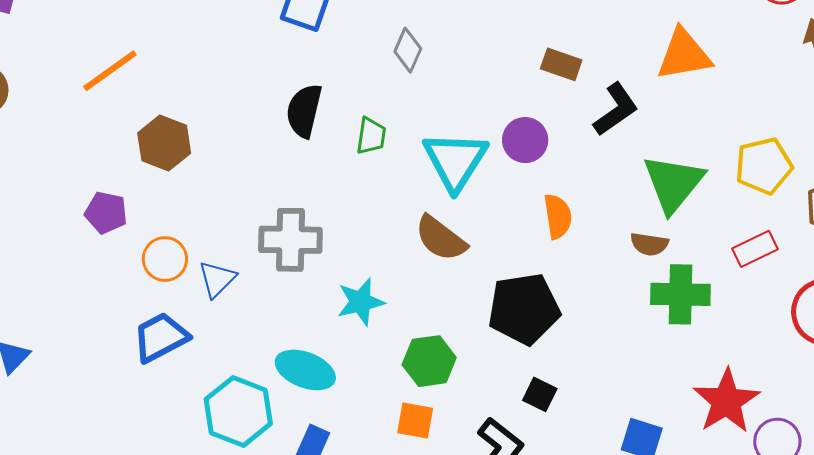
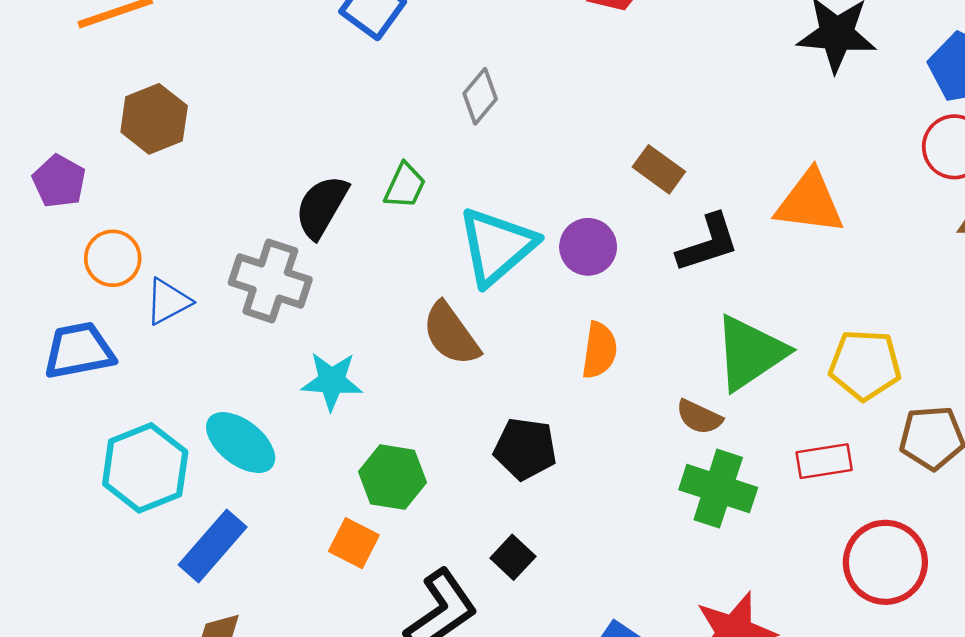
black semicircle: (304, 111) -> (322, 207), moved
black pentagon: (524, 309) -> (525, 449), size x0.7

